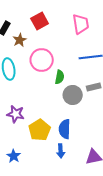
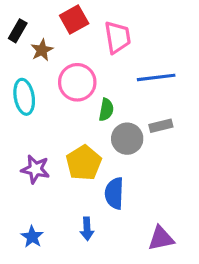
pink trapezoid: (81, 24) -> (117, 37), moved
yellow pentagon: (40, 130) -> (84, 163), moved
blue arrow: (61, 151) -> (87, 229), moved

